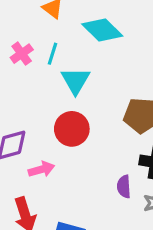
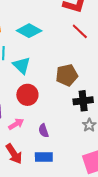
purple semicircle: (124, 187) -> (44, 131), moved

